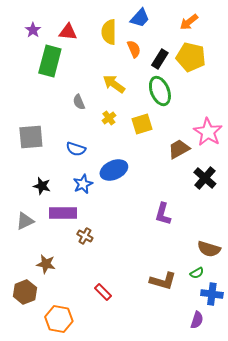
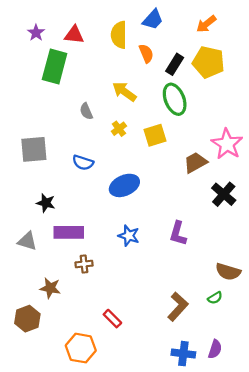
blue star: (83, 184) -> (129, 236), moved, turned -30
gray triangle: (25, 221) -> (27, 241), turned 42
brown cross: (85, 236) -> (84, 264), moved, turned -35
brown L-shape: (163, 281) -> (178, 307), turned -64
blue cross: (212, 294) -> (183, 354), moved
orange hexagon: (59, 319) -> (81, 348), moved

